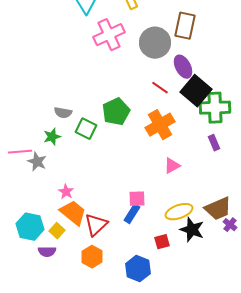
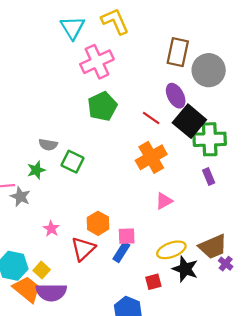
gray circle: (155, 43) -> (209, 70), moved
green pentagon: (116, 112) -> (102, 106), moved
orange trapezoid: (73, 213) -> (27, 289), moved
red triangle: (96, 225) -> (83, 249), moved
purple semicircle: (47, 252) -> (51, 292), moved, size x1.6
orange hexagon: (92, 257) -> (98, 223), moved

